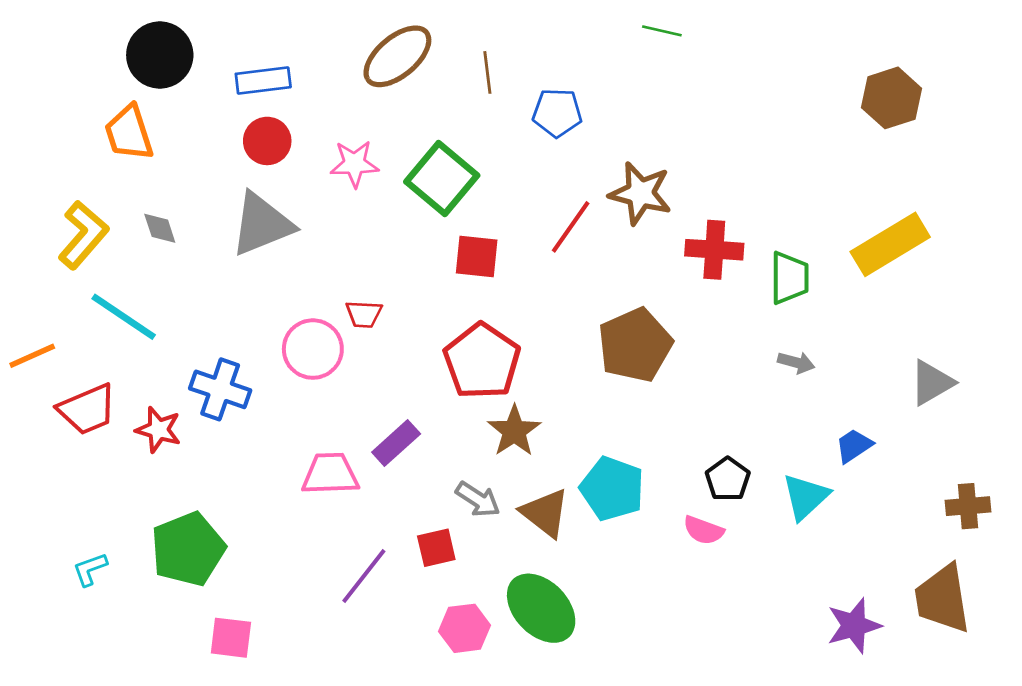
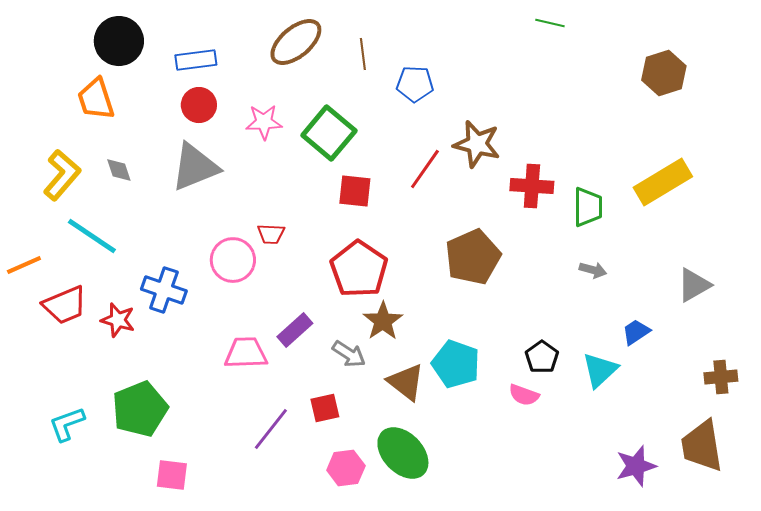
green line: (662, 31) -> (550, 23), moved
gray arrow: (478, 499) -> (349, 354), moved
cyan L-shape: (90, 569) -> (67, 424), size x1.4

